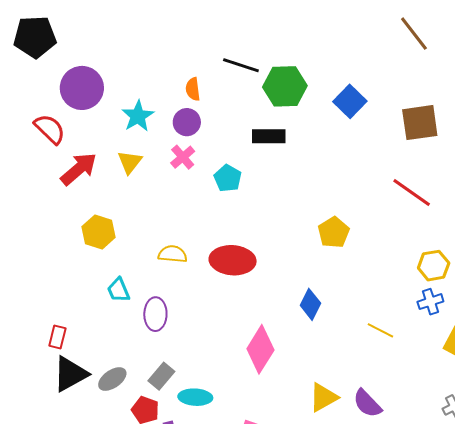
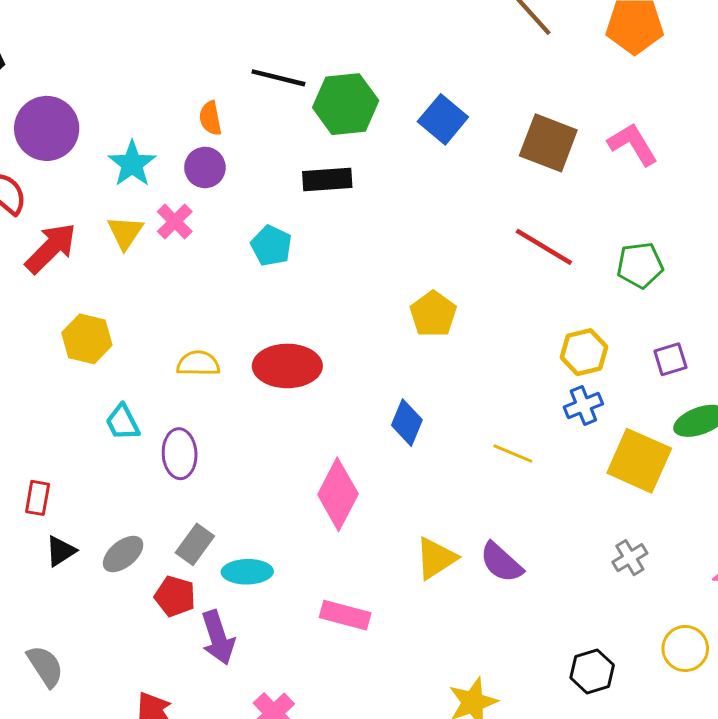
brown square: (420, 123) -> (548, 143), turned 33
pink cross: (183, 157) -> (175, 221), moved
black triangle: (70, 374) -> (61, 551), size x0.6

